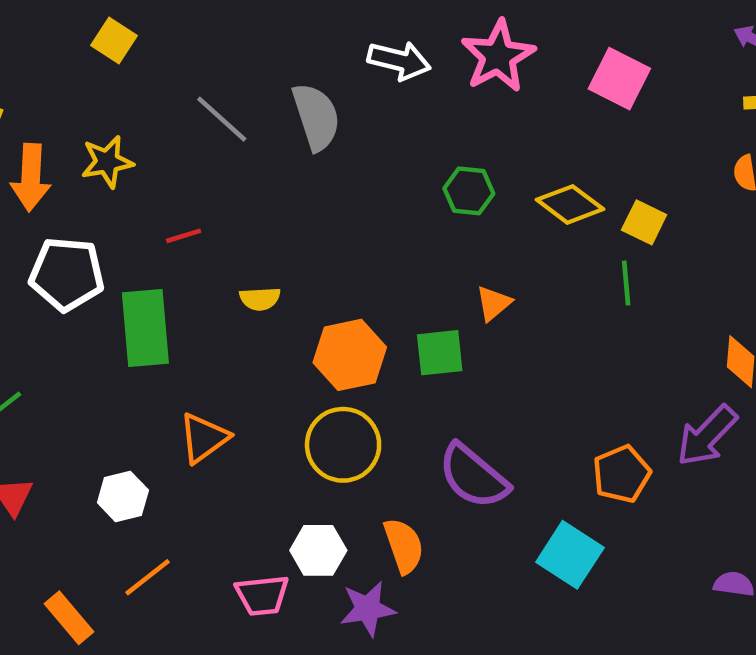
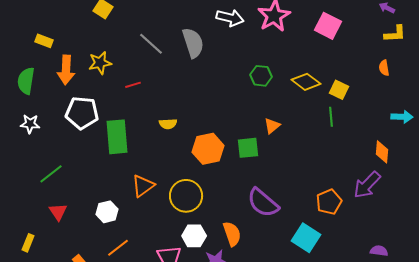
red line: (184, 236) -> (133, 85), moved
yellow circle: (343, 445) -> (186, 196), moved

